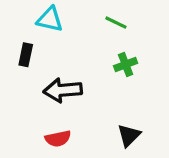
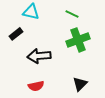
black rectangle: (26, 55) -> (16, 34), turned 40
green cross: (126, 64) -> (78, 40), size x1.6

